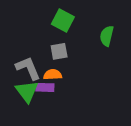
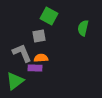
gray square: (59, 51) -> (39, 36), moved
green triangle: (27, 91) -> (15, 81), moved, turned 30

